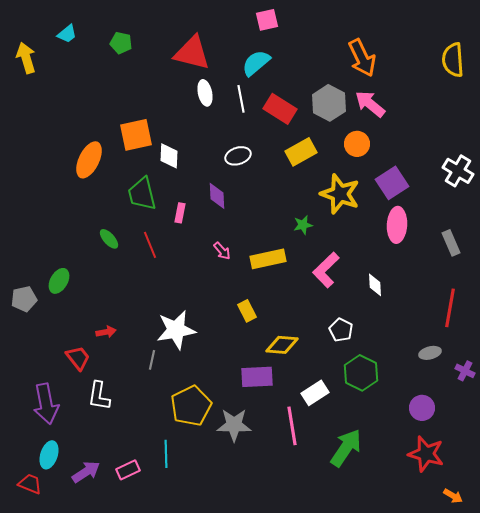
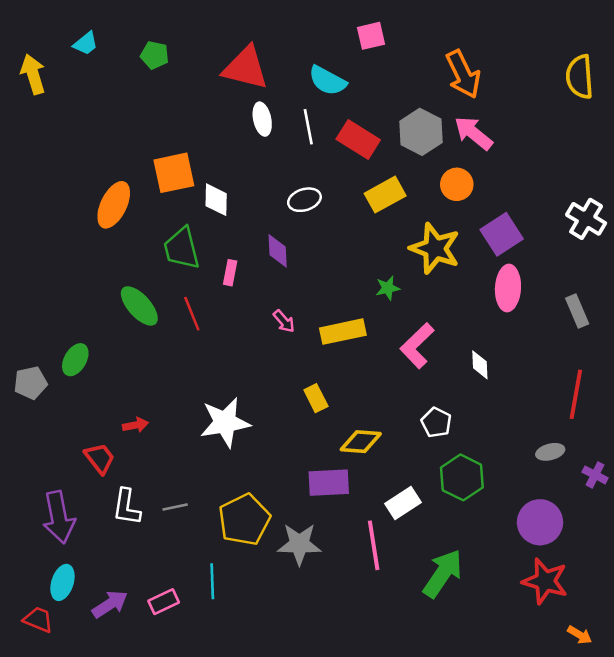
pink square: (267, 20) -> (371, 36), moved
cyan semicircle: (256, 63) -> (327, 81), turned -112
green ellipse: (109, 239) -> (139, 306), size x1.6
gray line: (152, 360) -> (175, 507), moved, turned 66
purple circle: (422, 408) -> (540, 522), size x1.4

